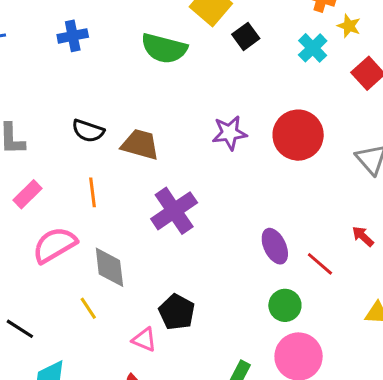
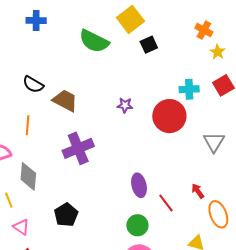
cyan cross: (313, 48) -> (189, 89), moved, turned 30
purple star: (229, 133) -> (125, 105), size x0.7
pink triangle: (144, 340) -> (21, 227), moved

